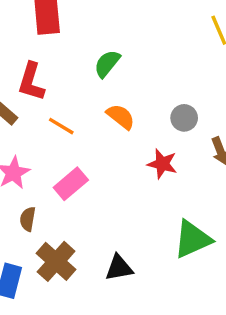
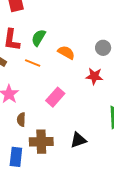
green semicircle: (107, 64) -> (39, 38), moved
pink rectangle: (71, 184) -> (55, 97), moved
brown cross: (56, 261) -> (41, 142), turned -35

